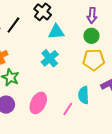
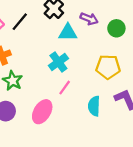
purple arrow: (92, 15) -> (89, 19), moved, turned -77
green circle: (91, 36) -> (116, 28), moved
pink line: (68, 109) -> (65, 88), moved

